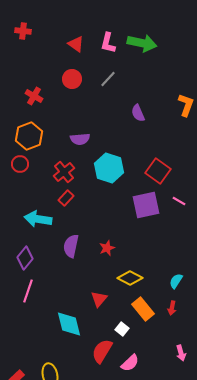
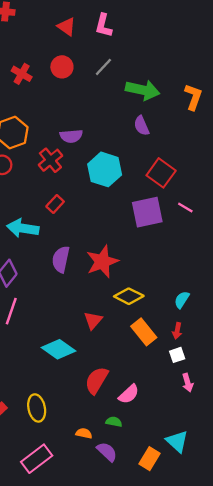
green arrow: (142, 43) -> (143, 90), moved
red cross: (34, 96) -> (22, 74), moved
purple semicircle: (138, 113) -> (141, 126), moved
red cross: (64, 172) -> (50, 160), moved
red star: (107, 248) -> (102, 262), size x1.8
cyan diamond: (69, 324) -> (59, 349), turned -40
white square: (122, 329) -> (177, 355), moved, turned 32

